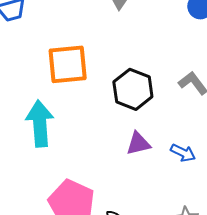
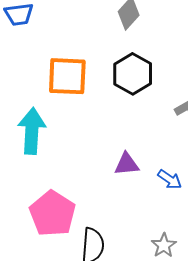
black hexagon: (133, 89) -> (133, 74), moved

